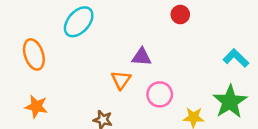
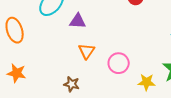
purple triangle: (142, 57) -> (78, 21), moved

